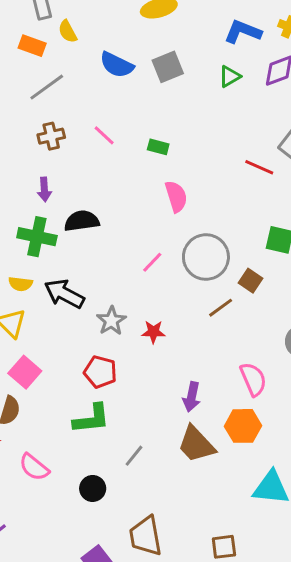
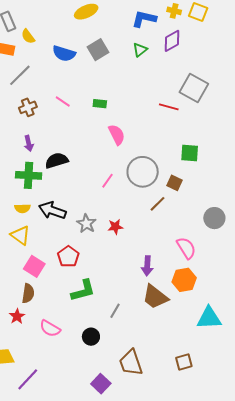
red pentagon: (100, 372) -> (68, 257), moved, turned 30

